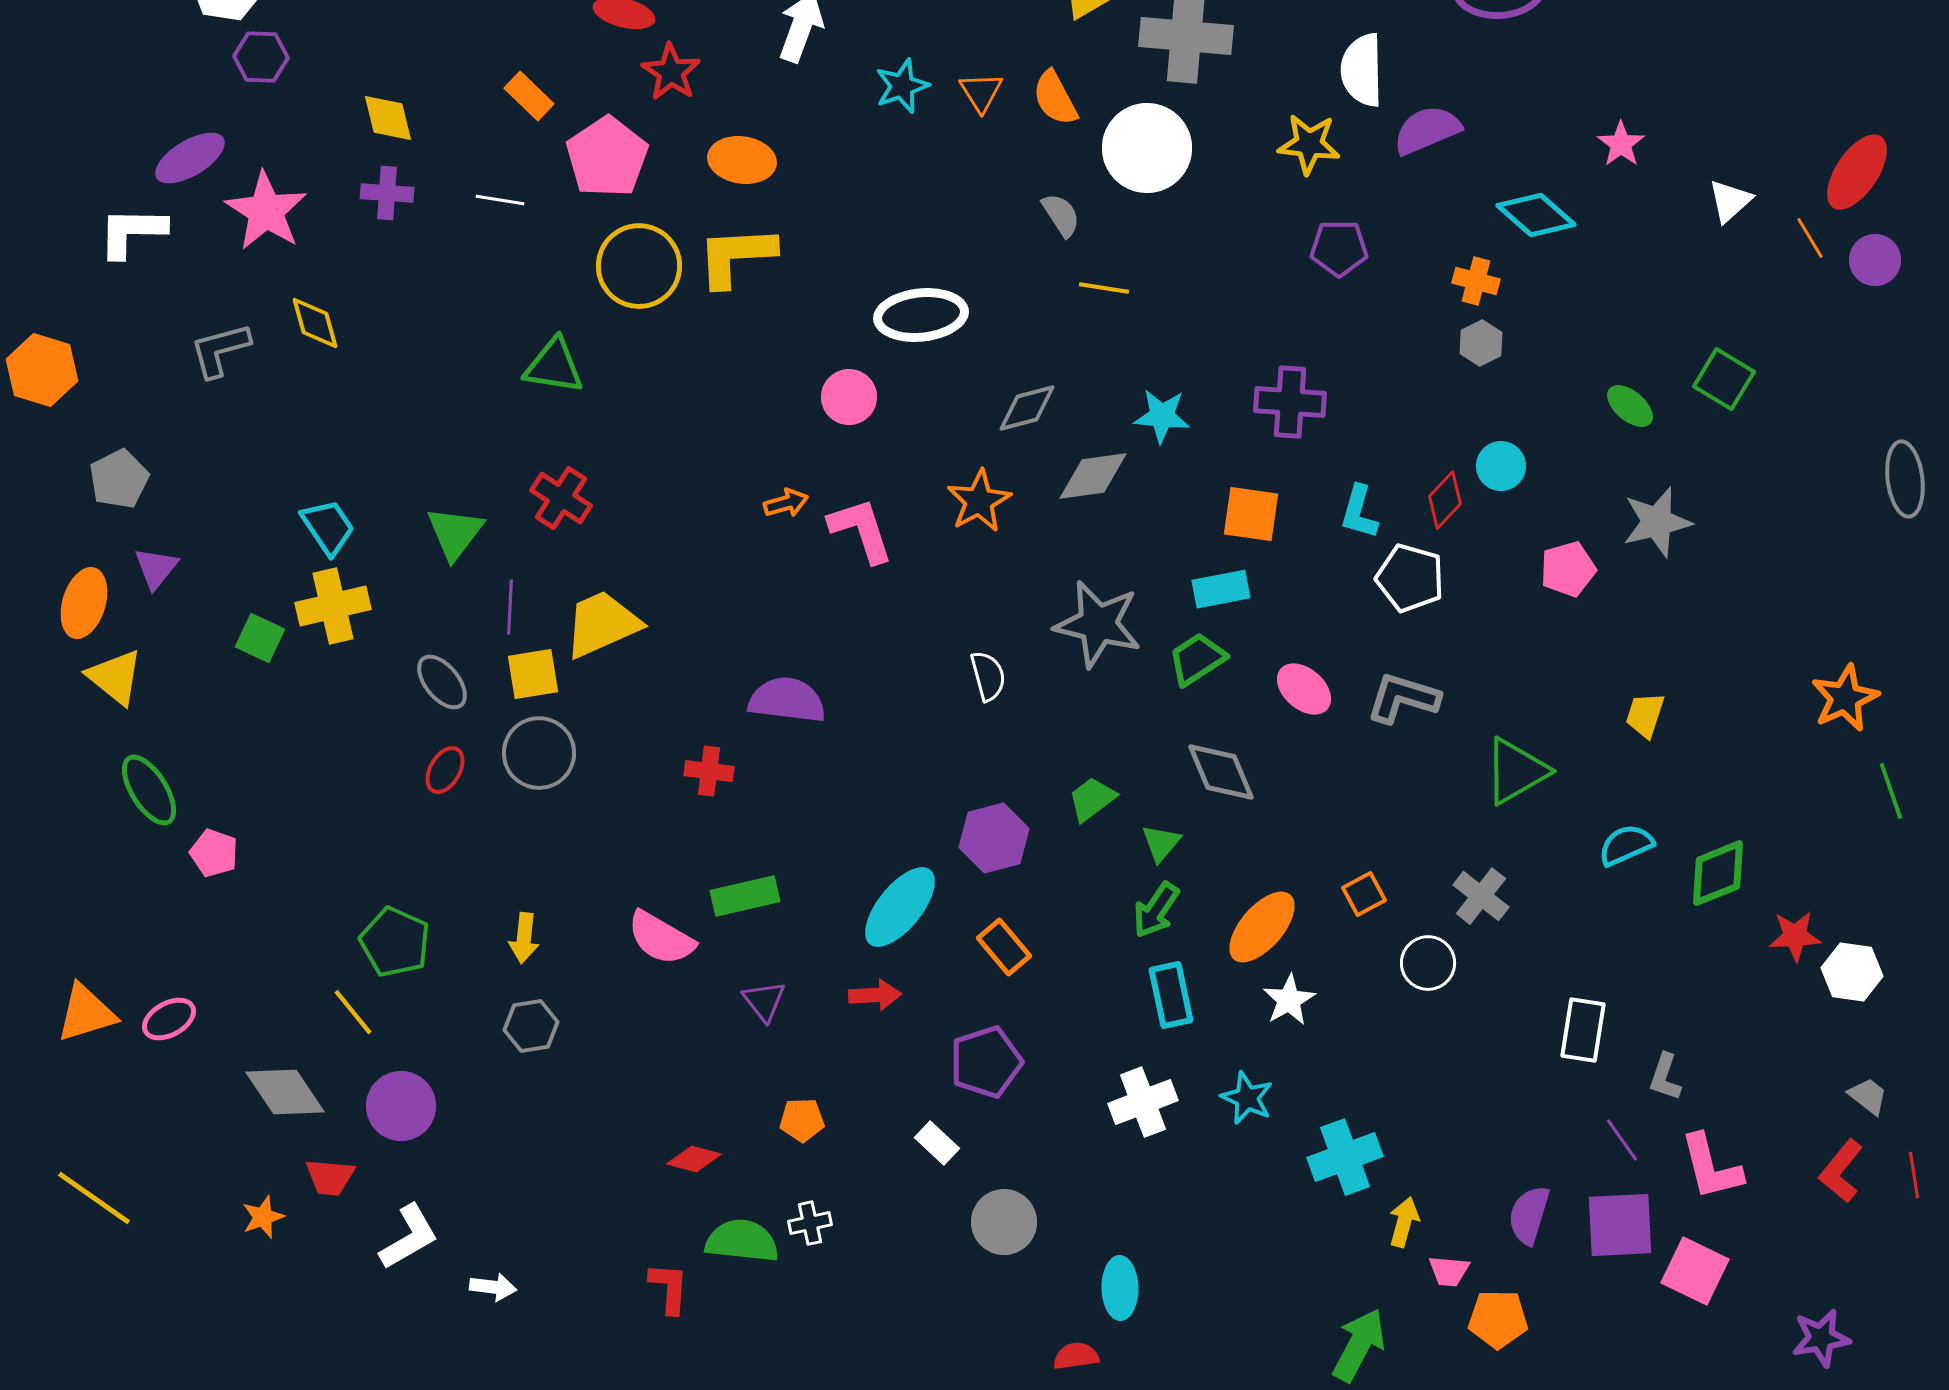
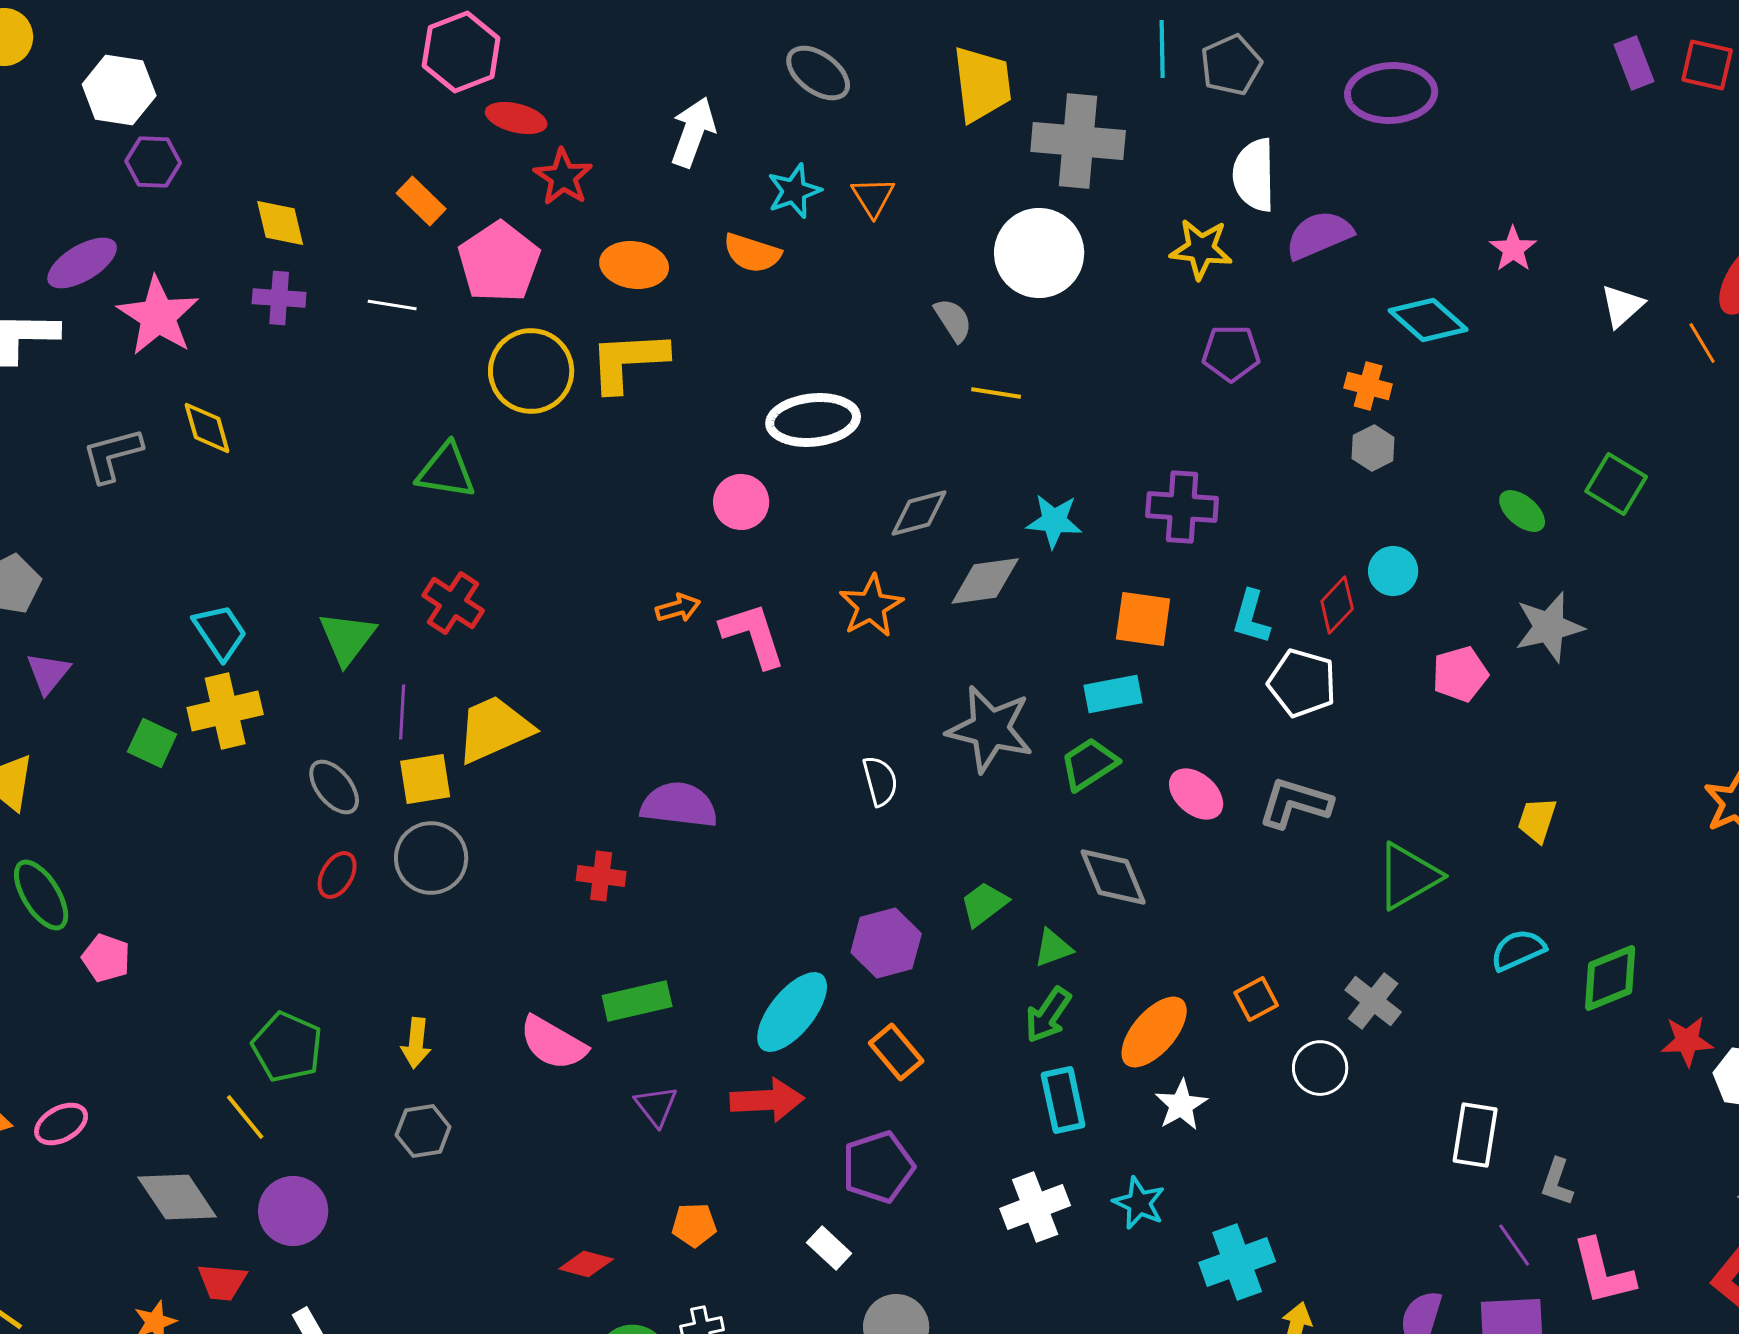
orange semicircle: (1055, 98) -> (752, 253), moved, turned -44
green triangle: (1161, 843) -> (1053, 948), turned 30
red arrow: (875, 995) -> (767, 1100), size x1.4

